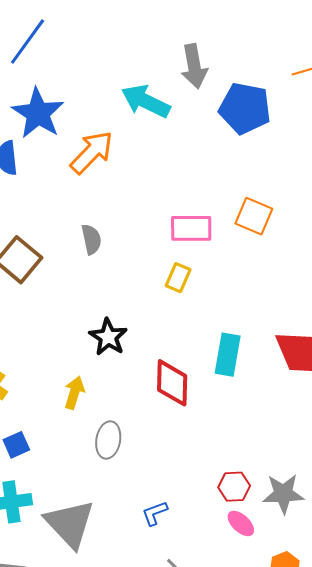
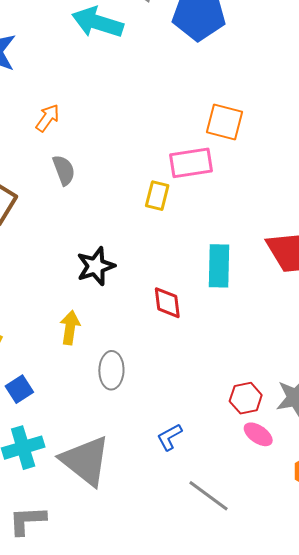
orange arrow: (92, 152) -> (48, 118), moved, size x0.6
pink rectangle: (191, 228) -> (191, 163), moved
black star: (108, 337) -> (96, 266), turned 30
red diamond: (172, 383) -> (167, 303), size x0.7

